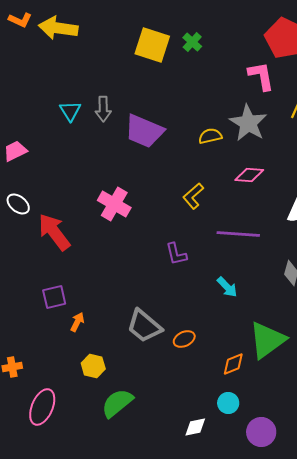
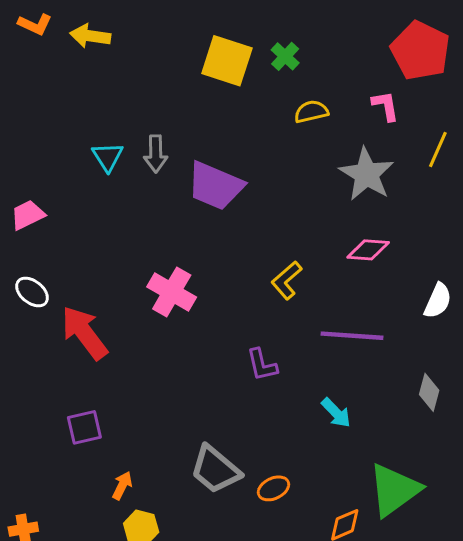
yellow arrow: (58, 28) -> (90, 36), size x0.7
pink L-shape: (261, 76) -> (385, 106), size x0.7
yellow semicircle: (210, 136) -> (311, 112), moved
orange arrow: (77, 322) -> (122, 485), moved

